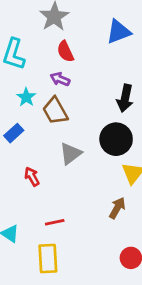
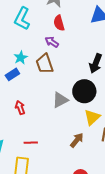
cyan star: (26, 97) -> (21, 58), moved
gray triangle: (70, 153) -> (60, 100), moved

